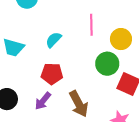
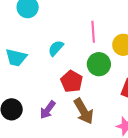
green circle: (107, 64) -> (99, 64), moved
red pentagon: (52, 74) -> (72, 81), moved, turned 30

